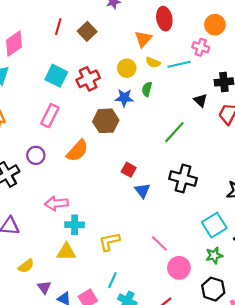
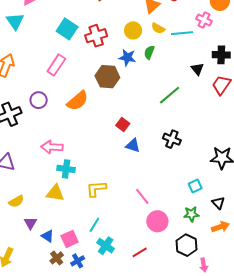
black cross: (183, 178) -> (172, 139), size x0.7
blue triangle: (142, 191) -> (133, 145), turned -42
cyan square: (214, 225) -> (195, 186), size x0.6

